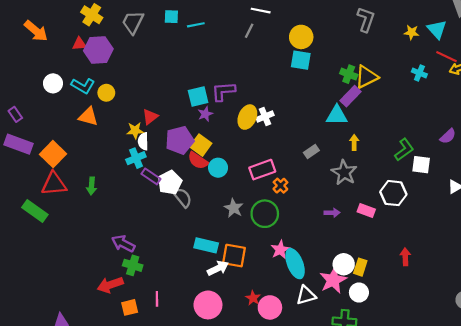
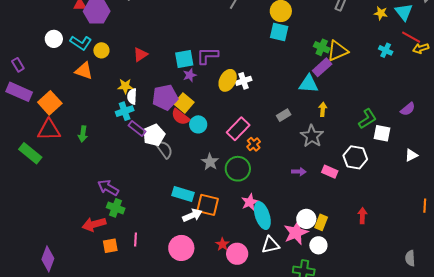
red triangle: (150, 117) -> (140, 55), moved
pink rectangle: (262, 170) -> (238, 129), turned -30

